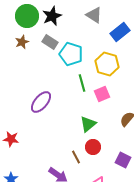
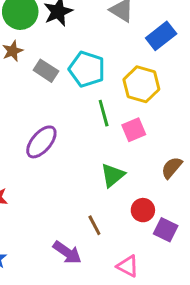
gray rectangle: (50, 42) -> (46, 71), moved
red circle: (93, 147) -> (143, 210), moved

